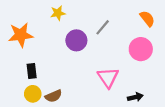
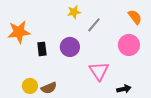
yellow star: (58, 13) -> (74, 12), moved
purple circle: (76, 40) -> (70, 47), moved
black rectangle: (32, 71) -> (42, 49), moved

